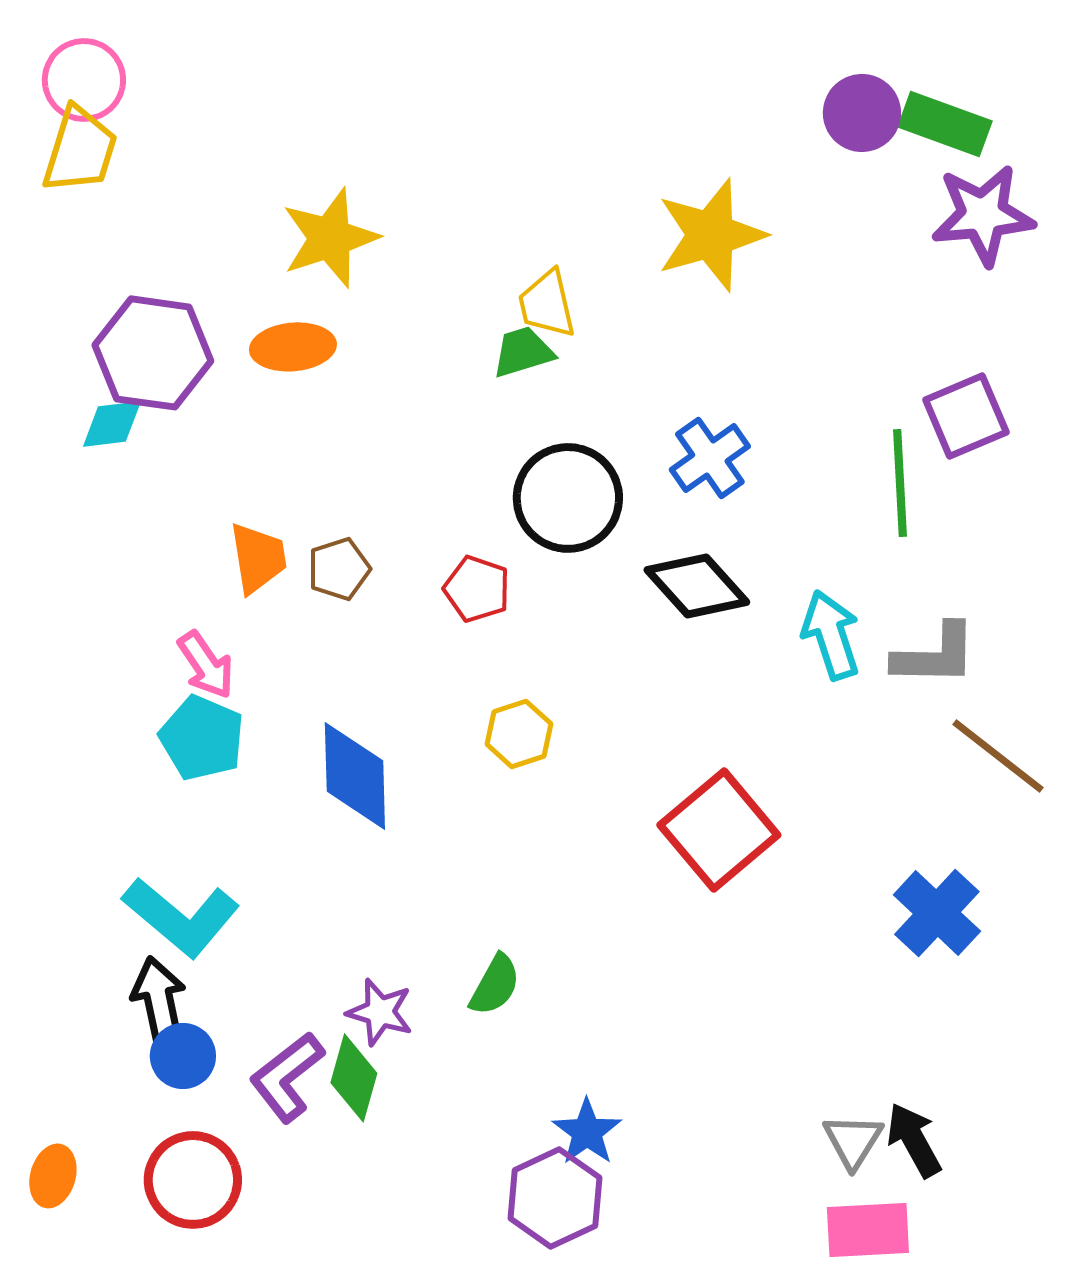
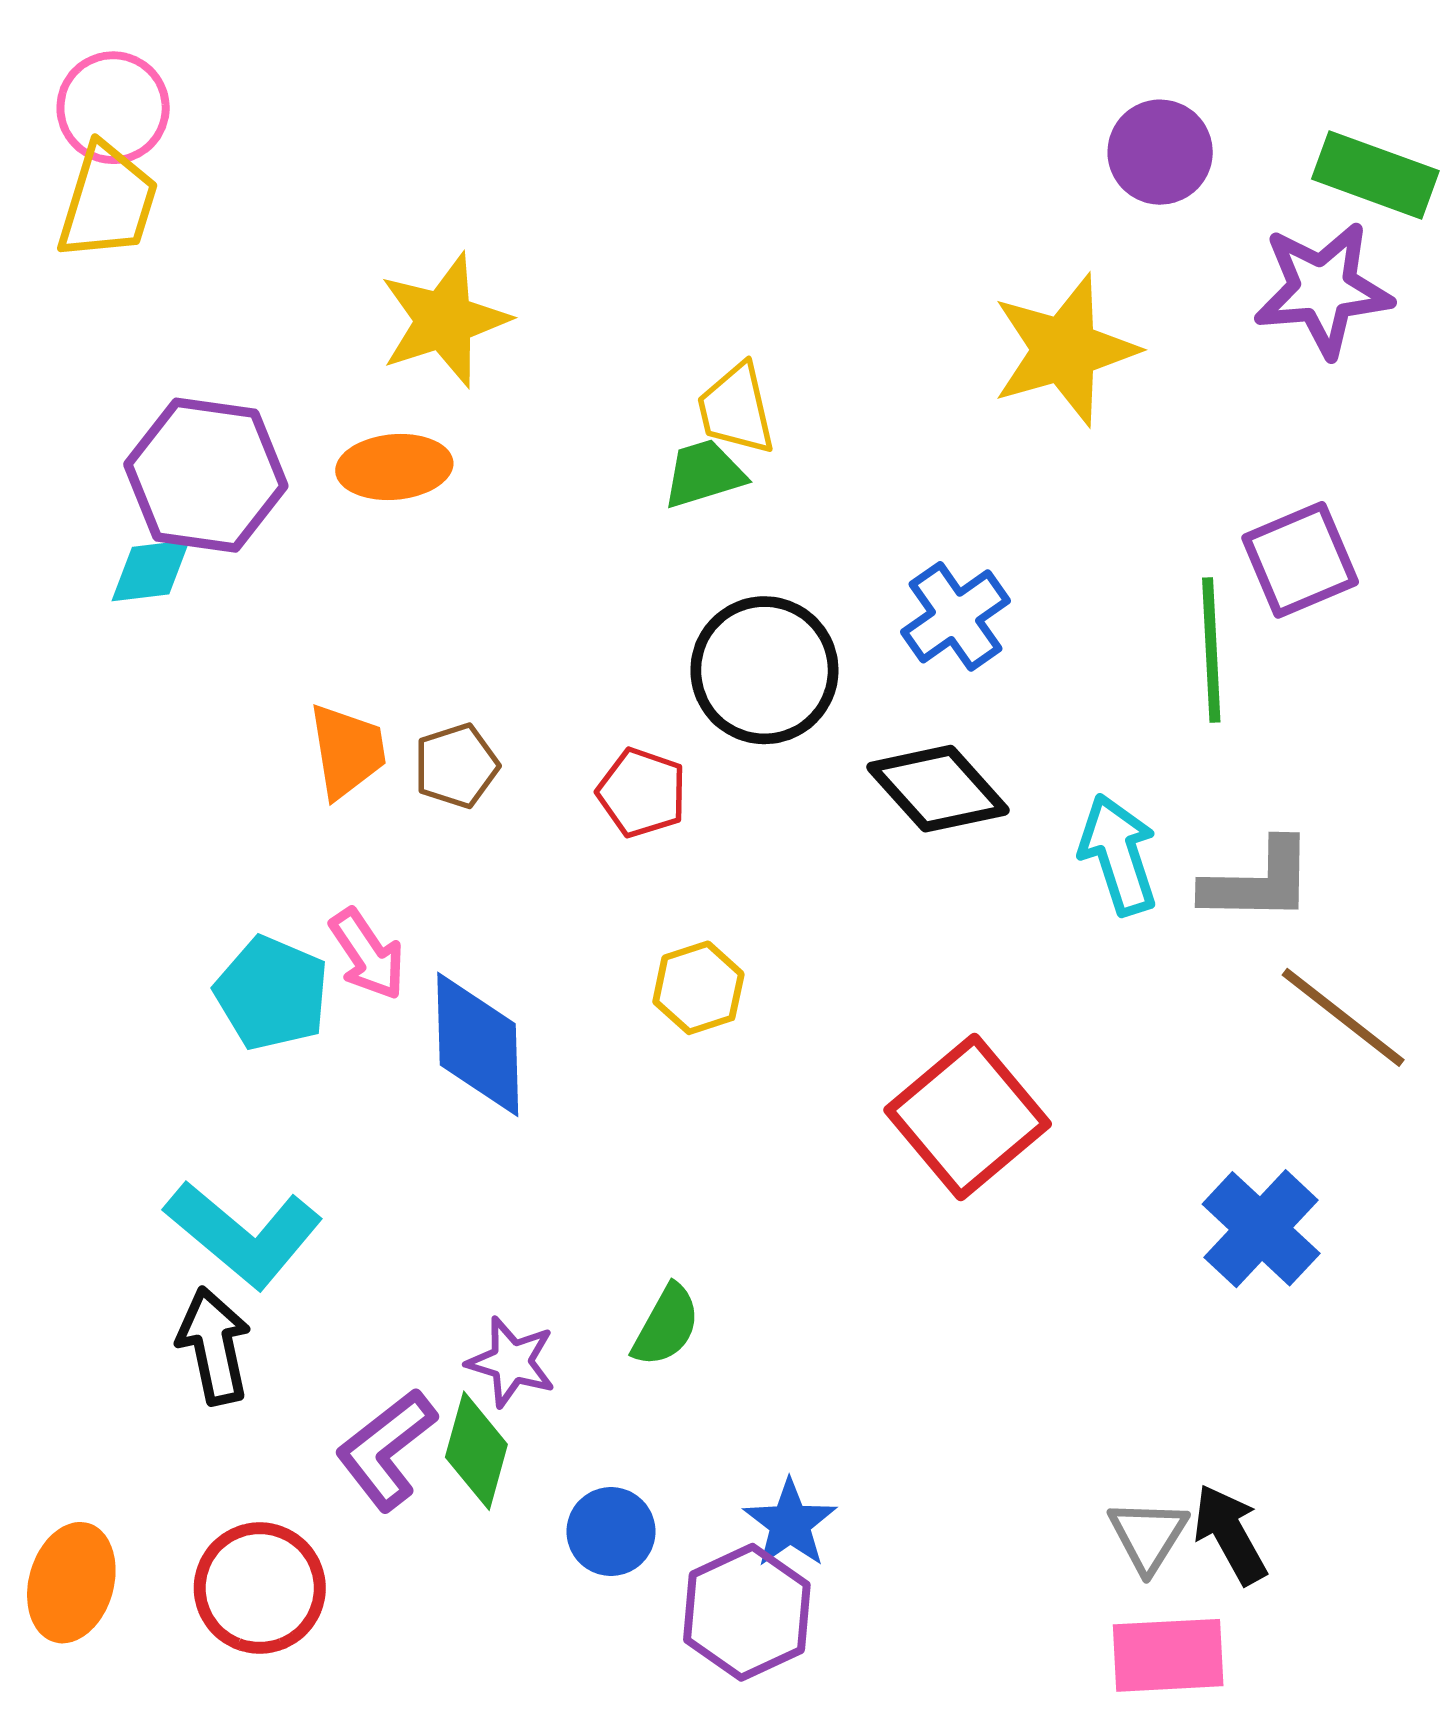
green rectangle: (945, 124) -> (1375, 175), moved
yellow star: (711, 235) -> (1065, 350), moved
pink arrow: (206, 665) -> (367, 954), moved
blue circle: (183, 1056) -> (611, 1532), moved
orange ellipse: (53, 1176) -> (71, 1583), size x1.4

